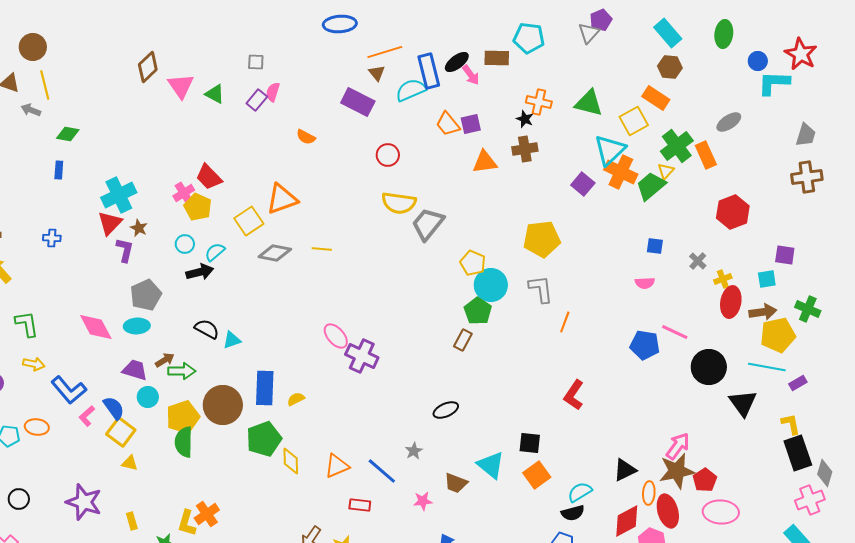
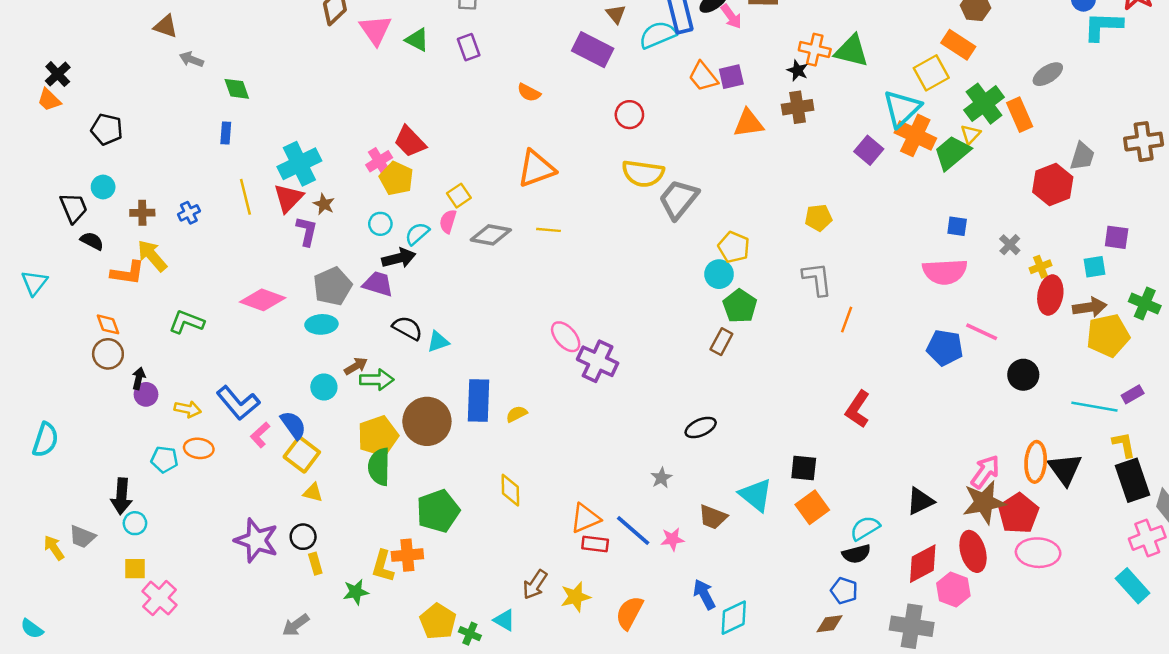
yellow line: (45, 85) -> (245, 197), moved
pink semicircle: (273, 92) -> (448, 221), moved
purple rectangle: (257, 100) -> (469, 47), turned -60
green triangle: (589, 103) -> (852, 51), moved
green diamond: (68, 134) -> (237, 89), turned 60
gray trapezoid: (806, 135) -> (1082, 156), moved
orange triangle: (282, 199) -> (536, 169), moved
yellow square: (249, 221) -> (459, 196), size x0.7
blue cross: (52, 238) -> (189, 213), moved, turned -30
yellow pentagon: (542, 239) -> (818, 218), size x0.6
pink semicircle: (645, 283) -> (945, 272), size x1.8
cyan circle: (491, 285) -> (719, 274), moved, size x0.7
green L-shape: (27, 324) -> (186, 322), turned -60
pink diamond: (96, 327) -> (263, 300), moved, turned -42
yellow arrow: (34, 364) -> (188, 409), moved
black circle: (709, 367) -> (1023, 375), size x0.7
cyan line: (767, 367) -> (1094, 407), moved
purple trapezoid: (135, 370) -> (378, 284), moved
cyan circle: (148, 397) -> (324, 387), moved
black triangle: (743, 403) -> (1065, 469), moved
green pentagon: (264, 439) -> (438, 511), moved
orange triangle: (337, 466) -> (585, 518), moved
blue line: (382, 471) -> (633, 531), moved
red pentagon: (705, 480) -> (1018, 513), size x1.4
orange ellipse: (649, 493) -> (1036, 462), moved, size x1.4
black circle: (19, 499) -> (303, 537), moved
orange cross: (207, 514) -> (407, 555), turned 30

